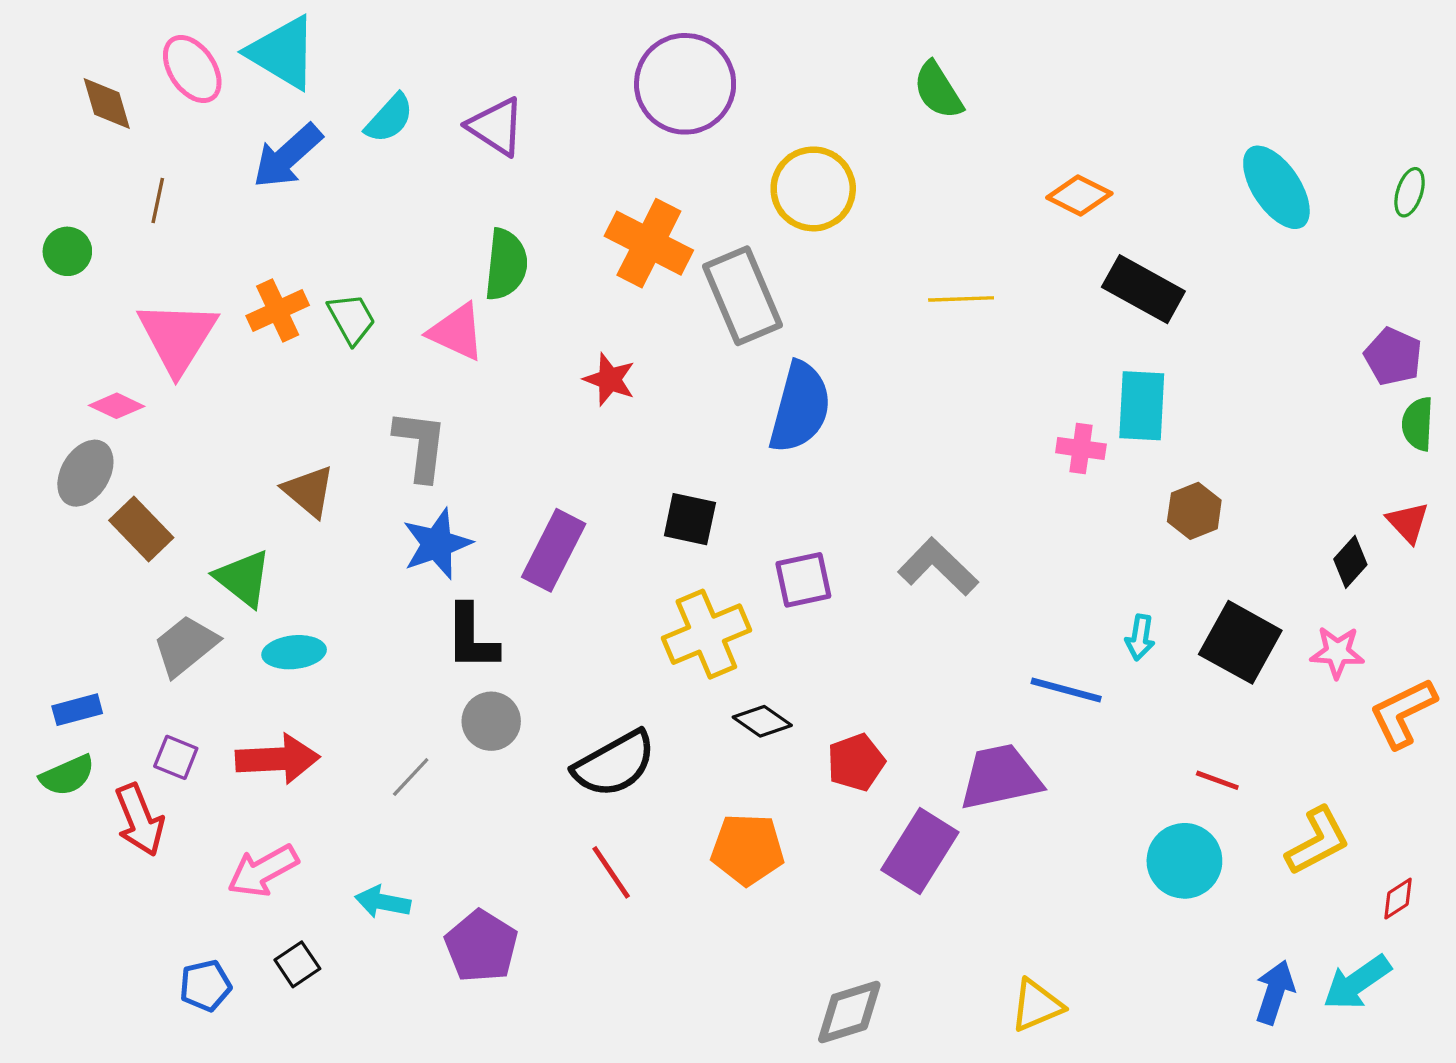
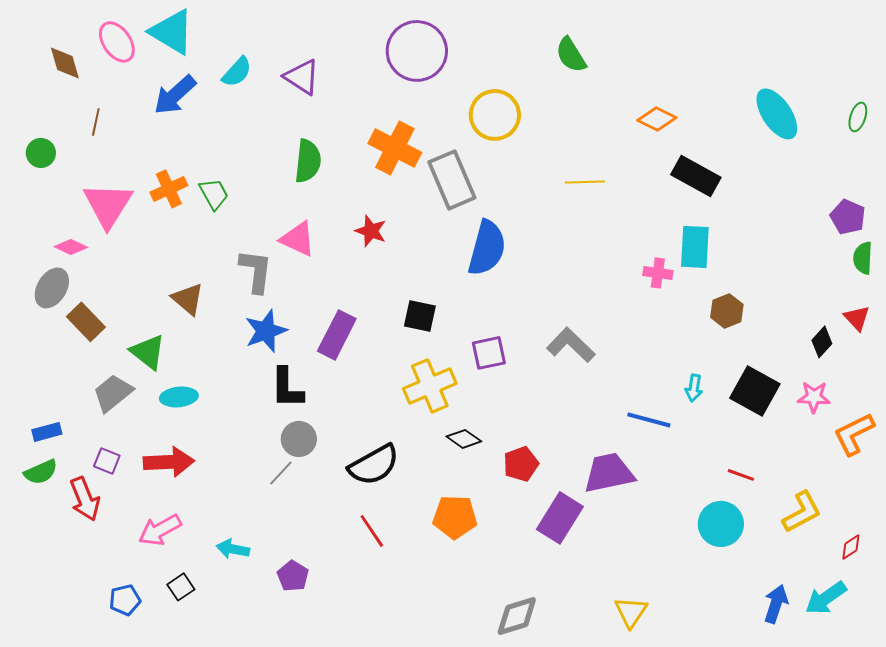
pink triangle: (457, 332) -> (298, 239), moved
gray line: (411, 777) -> (281, 473), moved
purple pentagon: (481, 946) -> (293, 576), size x0.7
yellow triangle: (1037, 1005) -> (631, 612), turned -33

